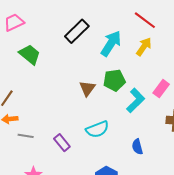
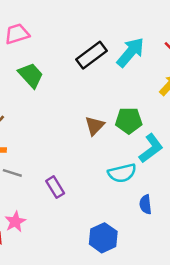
cyan arrow: (111, 43) -> (130, 52), moved
cyan semicircle: (97, 129) -> (122, 173), moved

